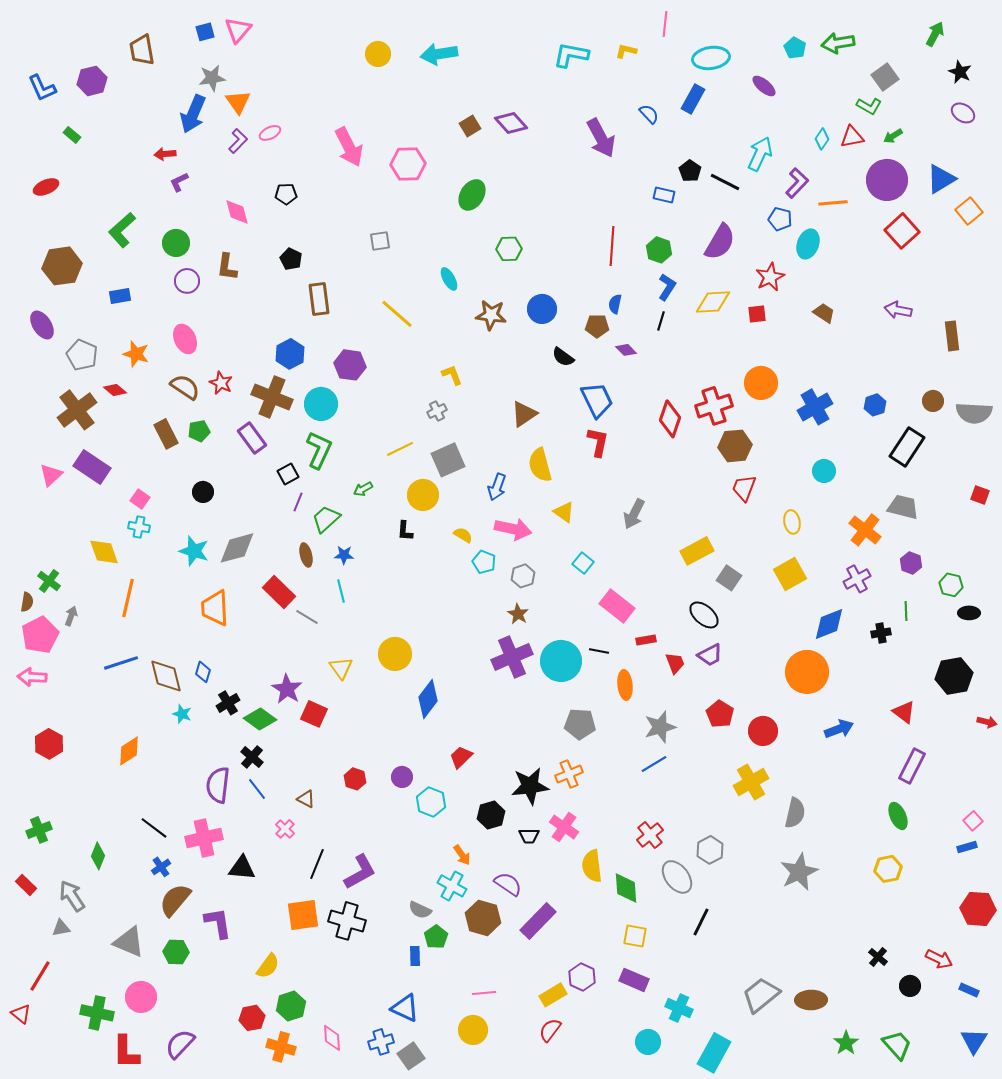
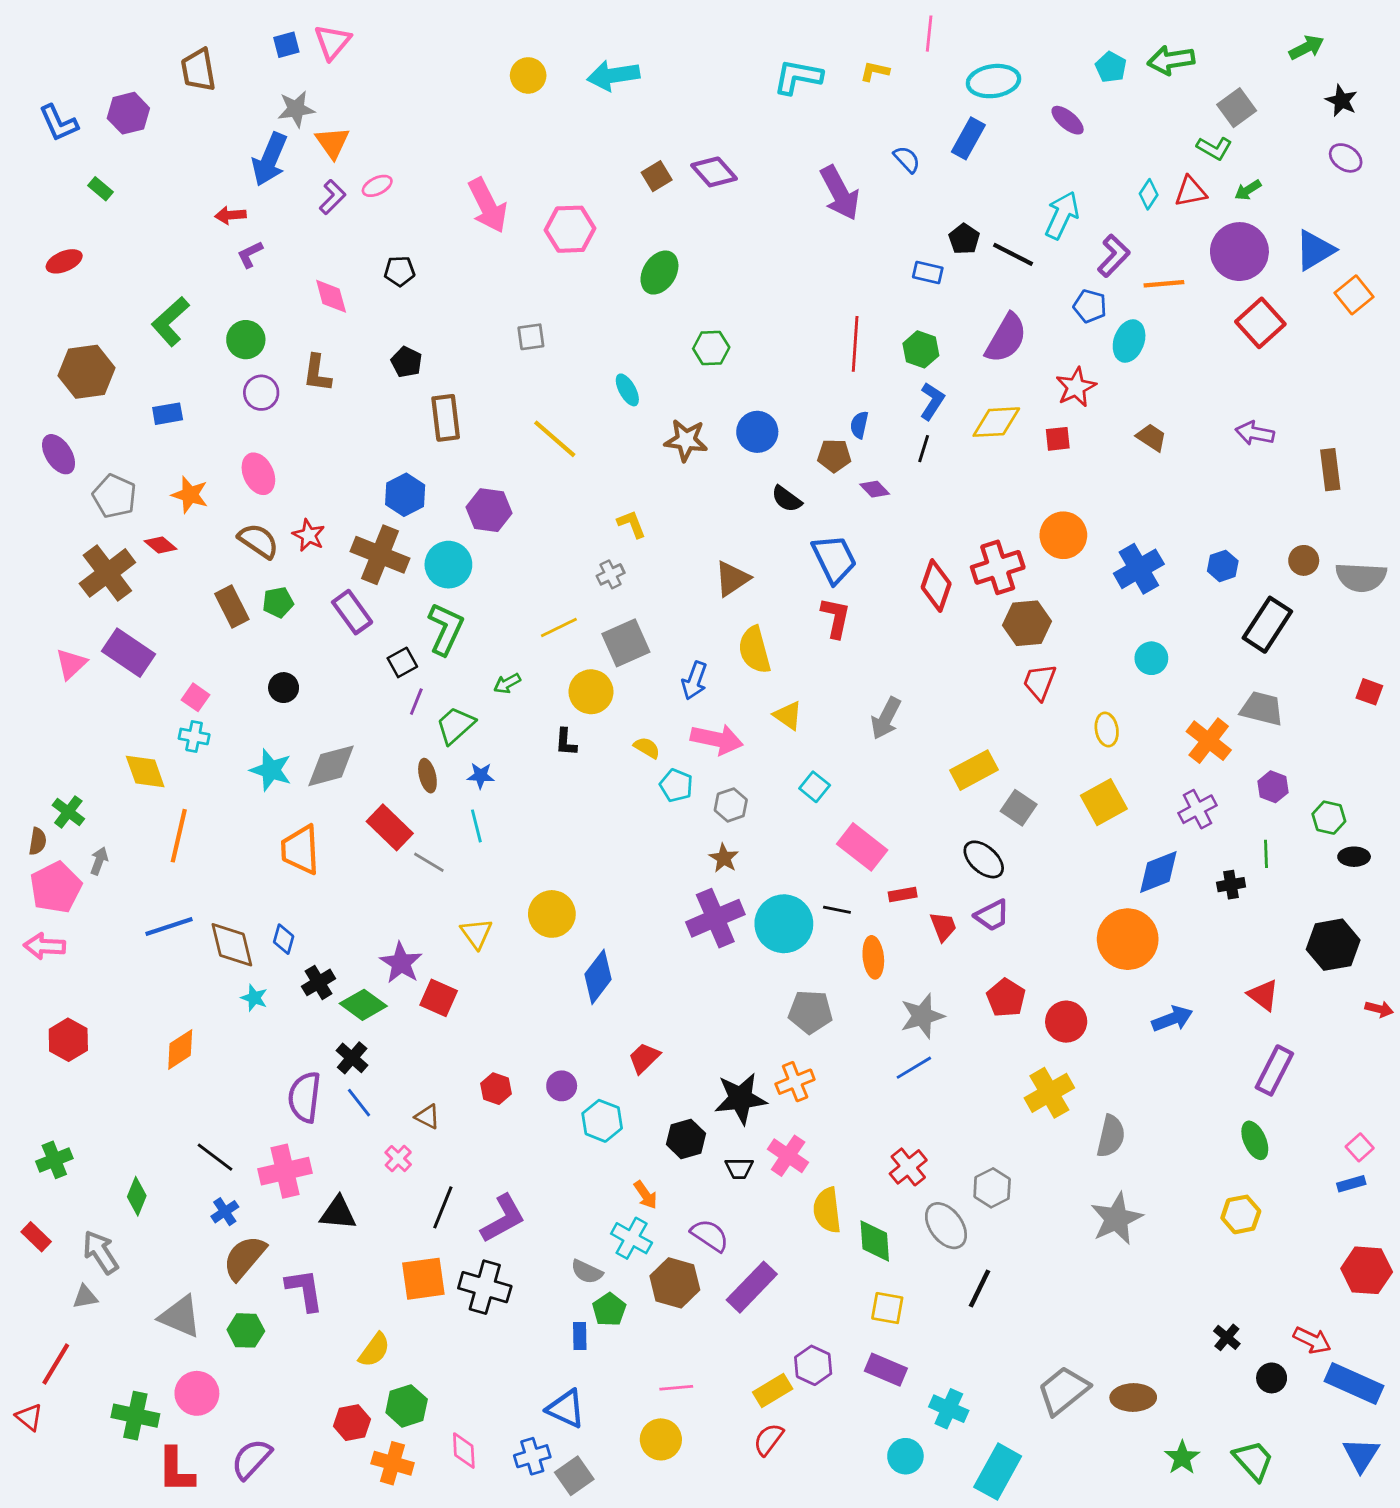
green arrow: (935, 34) -> (1307, 48), turned 35
blue rectangle: (969, 990) -> (1354, 1384), size x2.0

